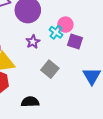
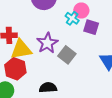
purple star: (33, 42) -> (47, 43), moved, size x1.5

